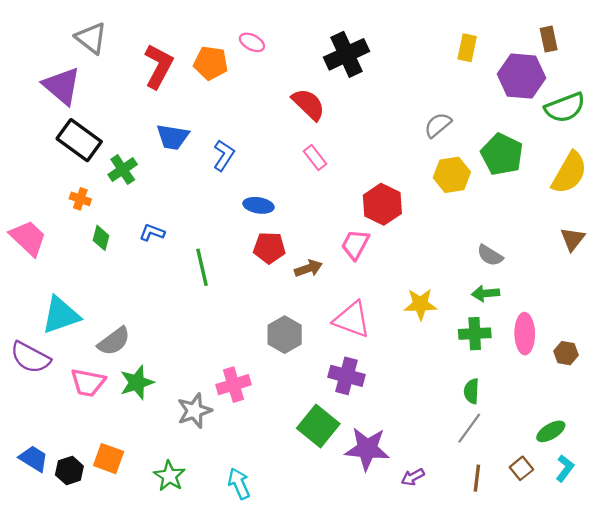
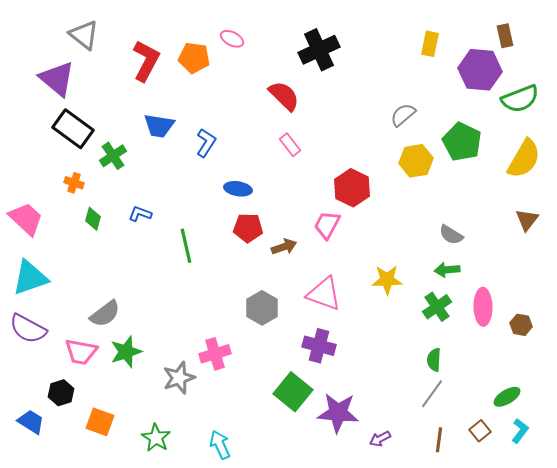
cyan triangle: (61, 315) -> (30, 278), moved
green cross: (475, 334) -> (437, 307), turned -32
black hexagon: (69, 470) -> (61, 393), moved

